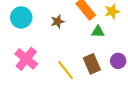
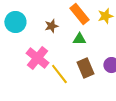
green triangle: (98, 32) -> (79, 39), moved
pink cross: (26, 59) -> (37, 58), moved

